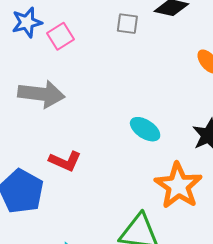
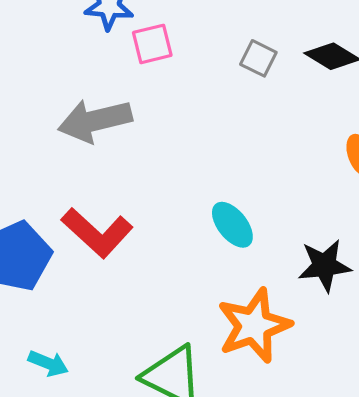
gray arrow: (41, 94) -> (95, 121), turned 141
red L-shape: (65, 161) -> (97, 233), size x1.4

